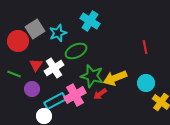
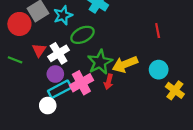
green star: (92, 76) -> (100, 62), turned 30
purple circle: (32, 89) -> (55, 74), moved
red arrow: (100, 94) -> (109, 82), turned -40

